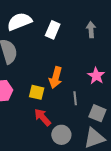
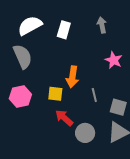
pink star: (96, 76) -> (114, 60), moved

